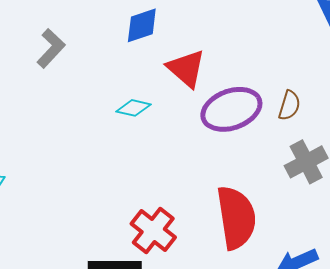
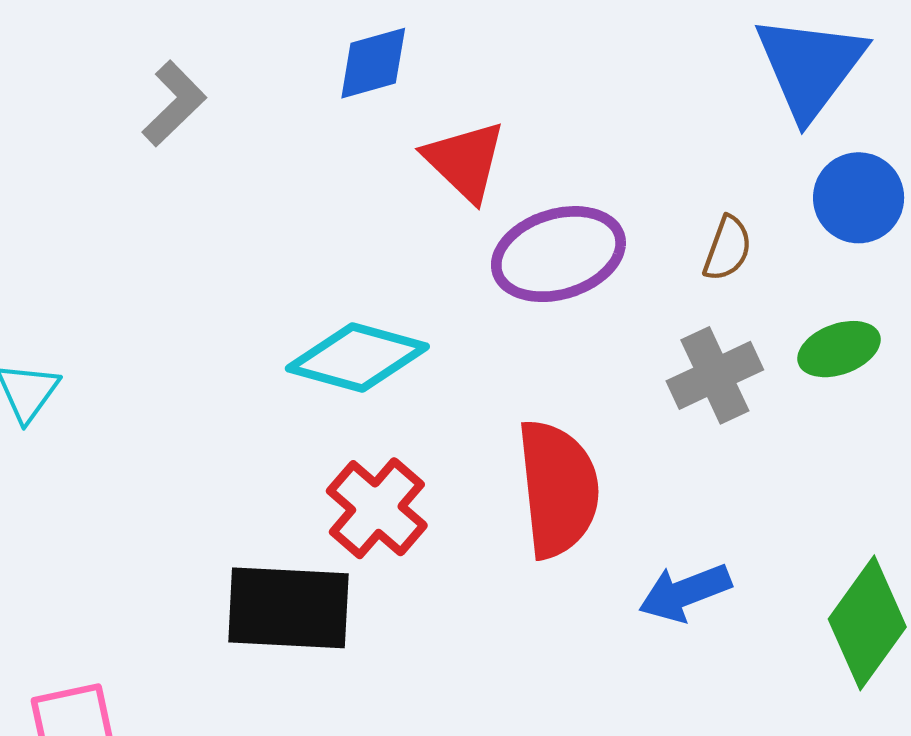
brown semicircle: (289, 105) -> (727, 248), moved
cyan diamond: (134, 108) -> (357, 358), moved, size x1.8

